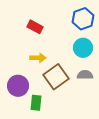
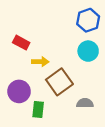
red rectangle: (35, 27) -> (21, 43), moved
gray semicircle: (85, 75) -> (85, 103), moved

